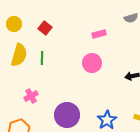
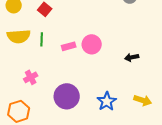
pink rectangle: (99, 34) -> (69, 46), moved
yellow semicircle: (19, 55) -> (19, 36), turned 70

